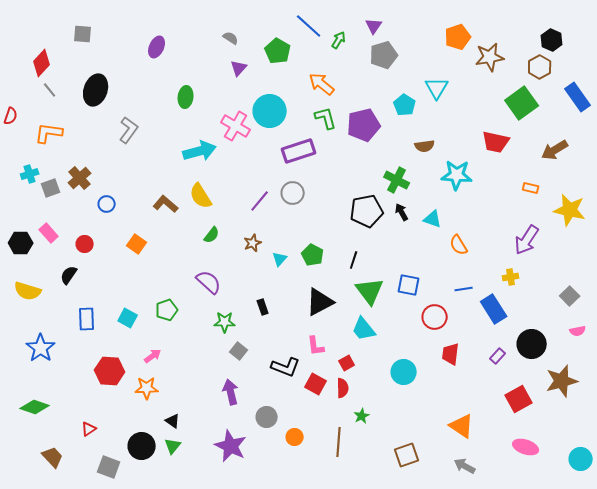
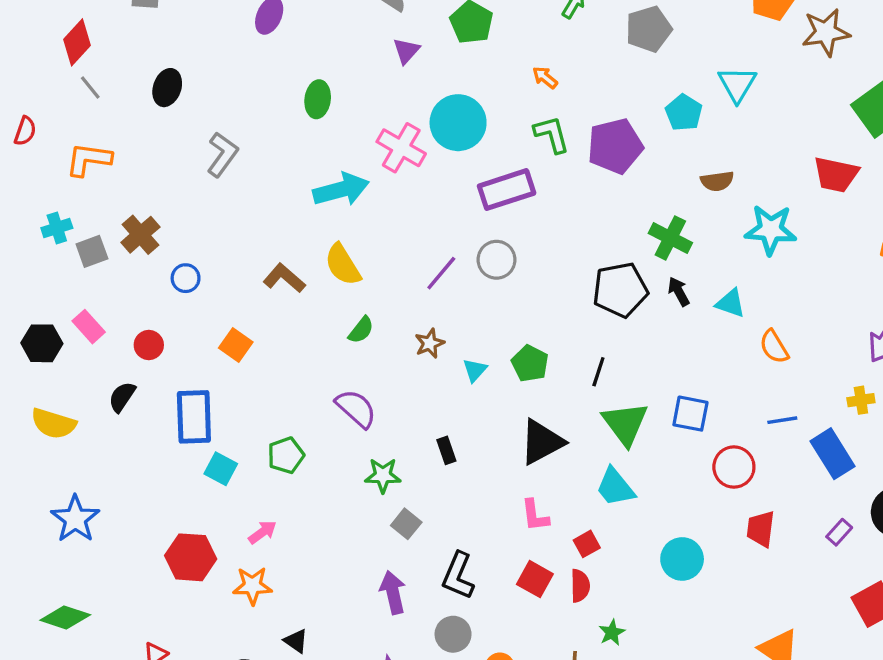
orange arrow: (322, 84) -> (545, 78), size x0.6
black ellipse: (96, 90) -> (167, 88), size x0.7
blue rectangle: (87, 319) -> (194, 417), moved, size x1.4
black L-shape: (286, 367) -> (458, 576), moved, turned 92

